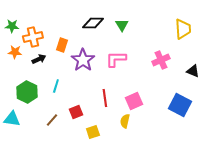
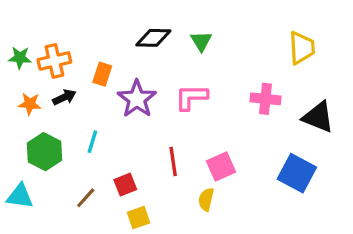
green star: (12, 26) -> (20, 58), moved
orange star: (15, 52) -> (30, 104), moved
pink cross: (161, 60) -> (265, 99), turned 30
black triangle: (193, 71) -> (318, 117), size x1.5
yellow square: (93, 132) -> (138, 218), moved

